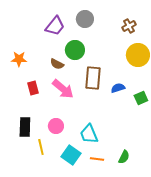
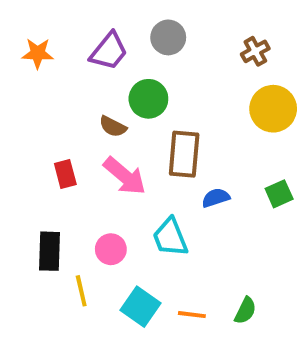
orange star: (19, 59) -> (38, 53), moved
blue semicircle: (118, 88) -> (216, 198), moved
cyan trapezoid: (89, 134) -> (170, 237), moved

